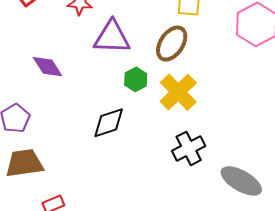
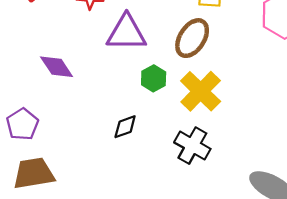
black diamond: (109, 123) -> (125, 127), size x0.7
black cross: (189, 148) -> (192, 146), moved, turned -32

